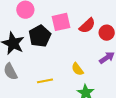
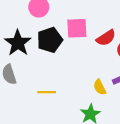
yellow semicircle: (77, 69) -> (100, 87), moved

